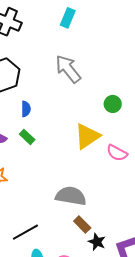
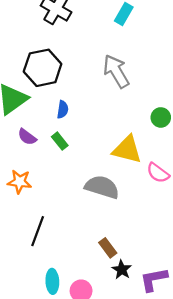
yellow triangle: (87, 136) -> (127, 150), turned 40
gray semicircle: (71, 196) -> (102, 187), moved
black line: (25, 232) -> (38, 231), moved, turned -48

